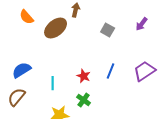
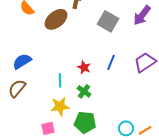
purple arrow: (142, 24) -> (142, 15), size x1.5
gray square: (108, 30) -> (108, 21), size x1.5
cyan line: (53, 83) -> (60, 80), moved

